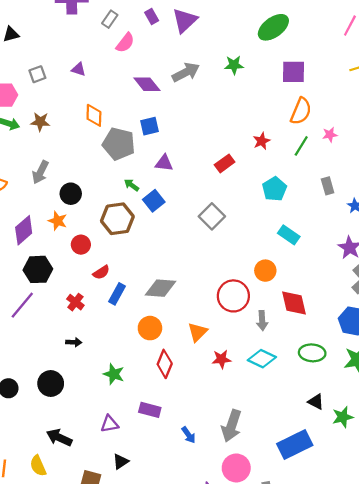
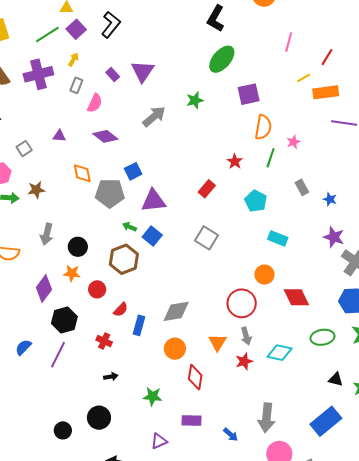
purple diamond: (147, 84) -> (105, 136), moved
purple triangle: (164, 163) -> (153, 201), size x1.5
gray arrow: (262, 321) -> (246, 336), moved

